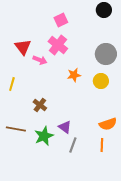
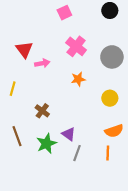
pink square: (61, 20) -> (64, 13), moved
pink cross: (58, 45) -> (76, 46), moved
pink arrow: (40, 60) -> (42, 63), turned -32
yellow circle: (101, 81) -> (110, 98), moved
brown line: (16, 129) -> (17, 136), turned 60

